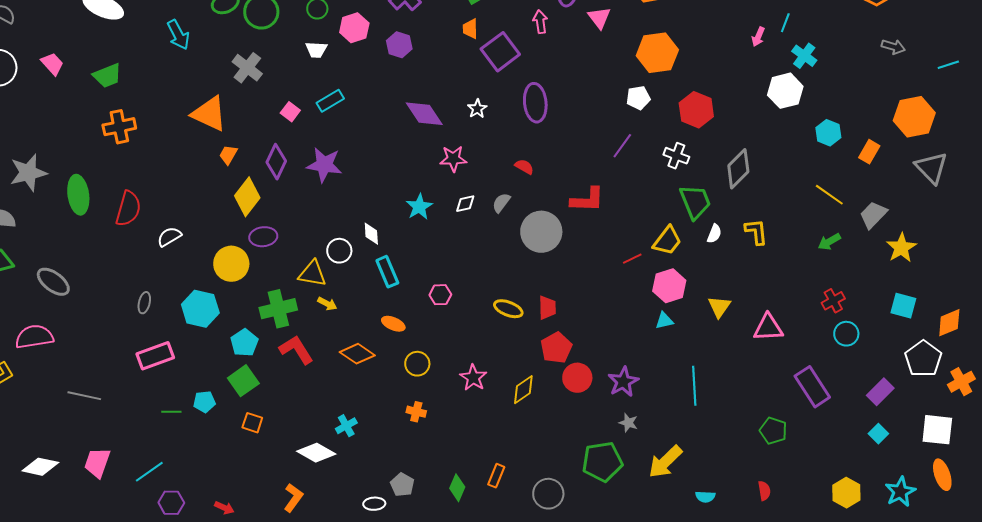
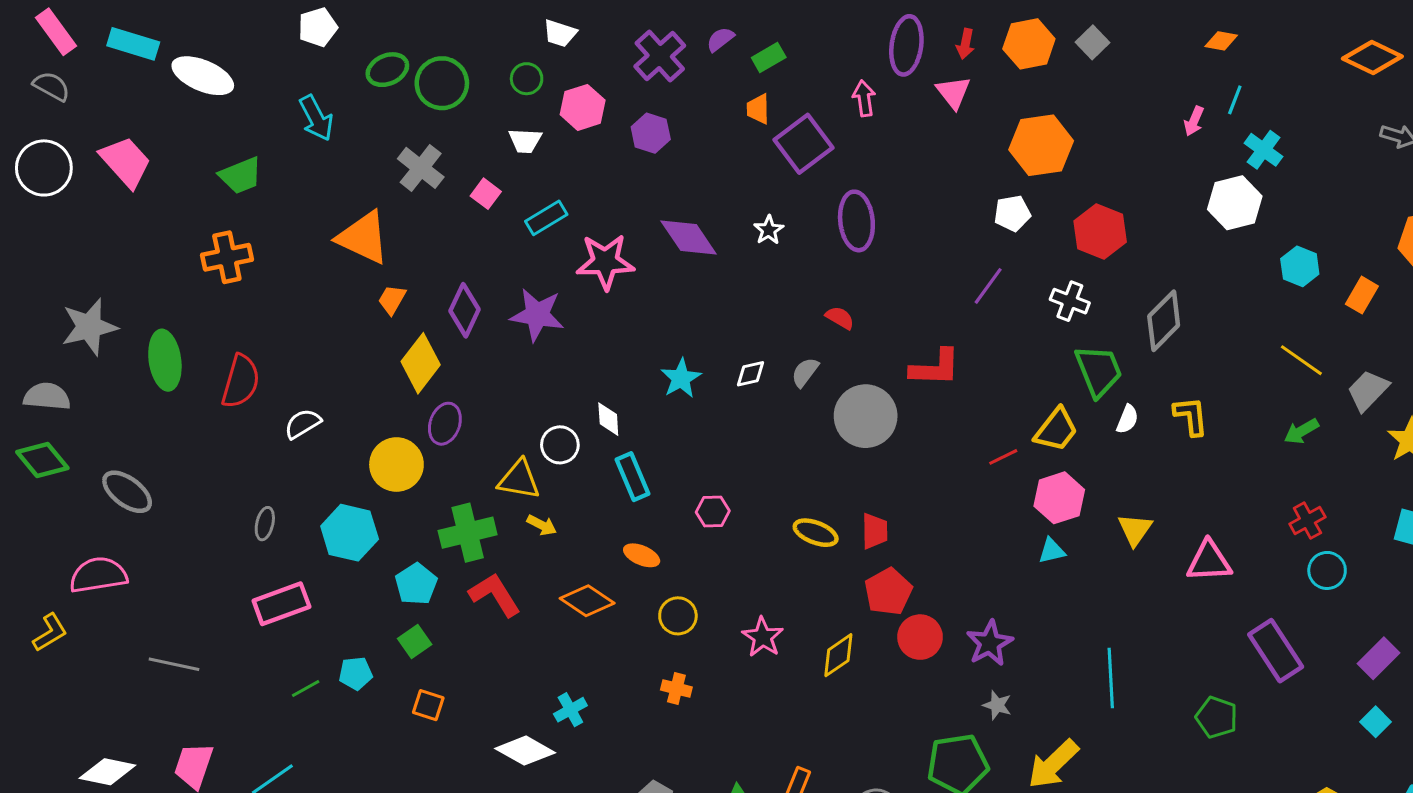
pink trapezoid: (52, 64) -> (126, 162), size x1.5
green trapezoid: (107, 76) -> (241, 176), moved
pink square: (290, 112) -> (486, 194), moved
pink star: (453, 159) -> (605, 262), moved, size x1.4
purple ellipse: (263, 237) -> (445, 424), turned -64
green square: (243, 381) -> (415, 642), size x0.7
cyan line: (694, 386) -> (1111, 678), moved
green line: (171, 412) -> (306, 689), turned -30

